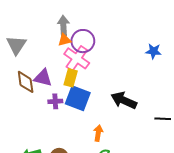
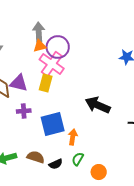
blue square: (78, 98) -> (53, 124), moved, turned -35
purple cross: (55, 101) -> (24, 111), moved

